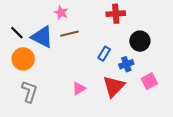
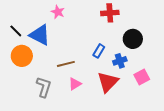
brown line: (69, 34) -> (66, 64), moved
gray L-shape: (29, 92) -> (44, 87), moved

